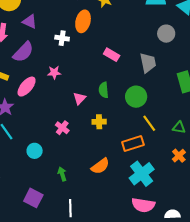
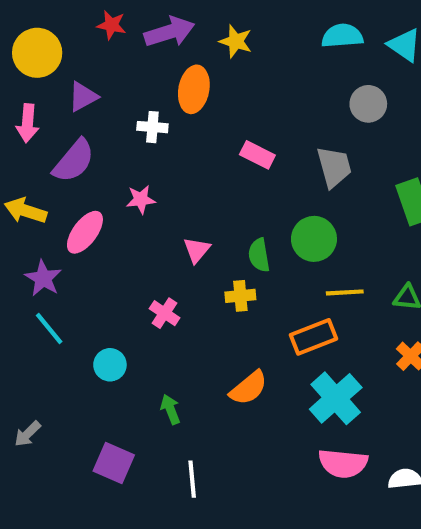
purple triangle: (30, 21) -> (83, 97), turned -49
green semicircle: (104, 90) -> (259, 255), moved
yellow line: (149, 123) -> (345, 292), turned -54

